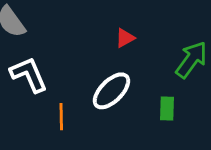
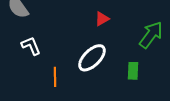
white L-shape: (29, 75) -> (31, 46), size x0.7

